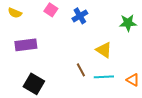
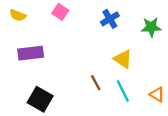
blue cross: (80, 16) -> (110, 19), moved
cyan line: (104, 77) -> (123, 91), turned 66

